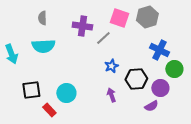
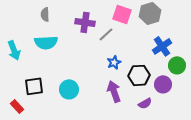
blue cross: (159, 50) -> (162, 46), turned 30
purple arrow: (111, 95) -> (114, 91), size x1.5
purple semicircle: (151, 106) -> (145, 103), moved
red rectangle: (49, 110) -> (17, 106), moved

